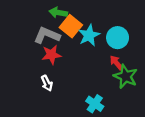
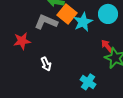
cyan circle: (118, 38) -> (108, 14), moved
red star: (51, 55) -> (22, 41), moved

